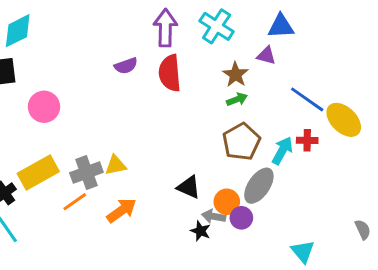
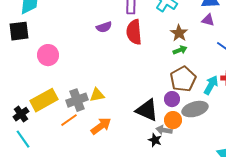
purple triangle: (266, 56) -> (208, 20), moved
gray ellipse: (259, 186) -> (195, 109), turned 40
black triangle: (189, 187) -> (147, 110), size x1.4
purple circle: (241, 218) -> (172, 99), moved

